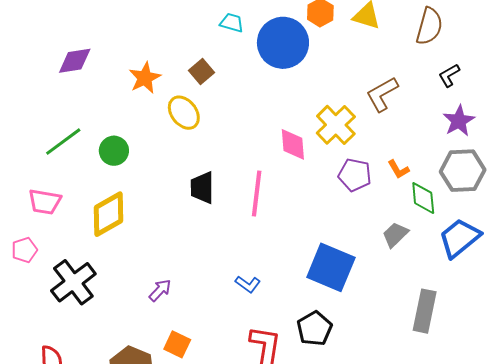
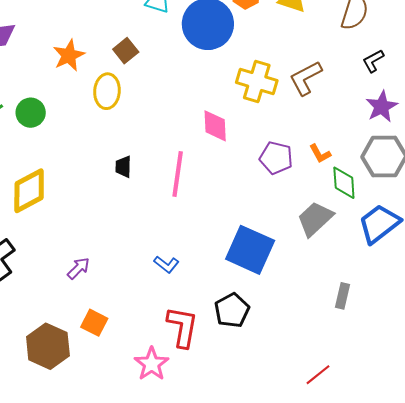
yellow ellipse: (184, 113) -> (107, 91), turned 40
yellow cross: (336, 125) -> (257, 81), moved, turned -30
green circle: (114, 151) -> (31, 113), moved
black trapezoid: (202, 188) -> (123, 167), size x0.7
gray trapezoid: (395, 235) -> (315, 219), size x1.4
gray rectangle: (425, 311) -> (343, 296), size x0.6

